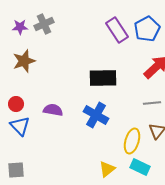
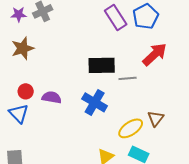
gray line: (152, 103) -> (128, 78), moved
red circle: (16, 104) -> (26, 91), moved
yellow ellipse: (132, 141) -> (131, 128), turned 40

